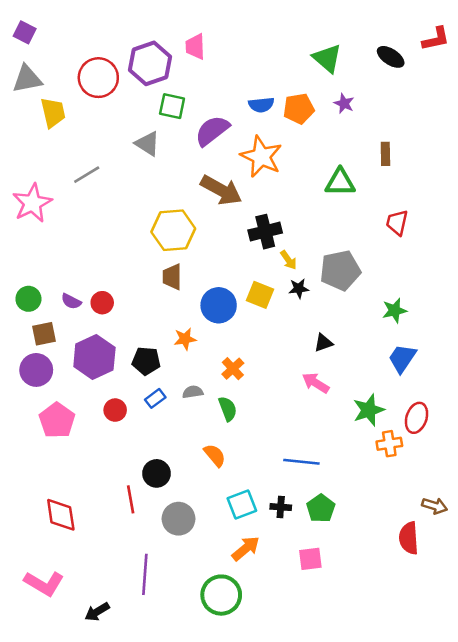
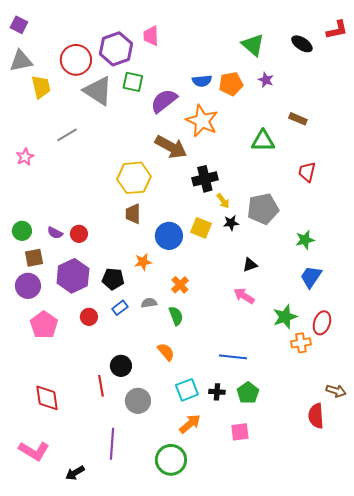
gray triangle: (147, 144) -> (98, 91), moved, size x1.5
brown rectangle: (385, 154) -> (298, 119), turned -66
pink star: (32, 203) -> (25, 157), size x0.6

